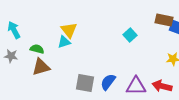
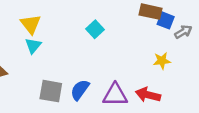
cyan square: (130, 35) -> (95, 29), moved
cyan triangle: (64, 42) -> (33, 46), moved, turned -32

